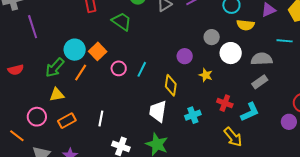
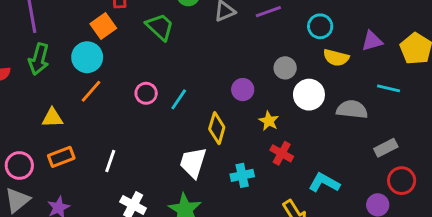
orange square: (98, 51) -> (103, 26), moved
green arrow: (55, 68) -> (39, 59), moved, turned -35
gray rectangle: (260, 82) -> (386, 148), moved
red cross: (225, 103) -> (282, 153), moved
cyan L-shape: (250, 112) -> (324, 183), turned -135
pink circle: (37, 117) -> (19, 165), moved

